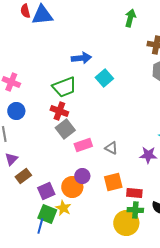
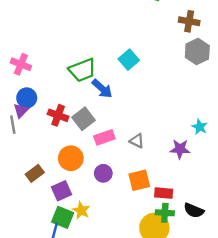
blue arrow: (81, 58) -> (102, 89), moved, turned 48
red cross: (59, 111) -> (58, 115), moved
purple triangle: (11, 159) -> (21, 111), moved
orange circle: (72, 187) -> (71, 158), moved

